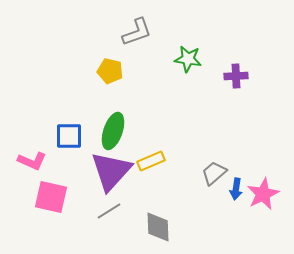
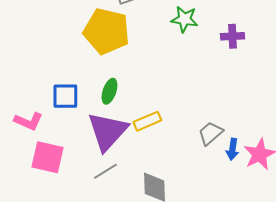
yellow pentagon: (110, 71) -> (106, 31), size x1.8
green ellipse: (113, 131) -> (109, 91), size x0.7

